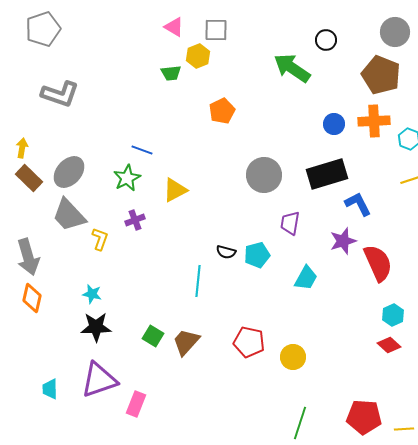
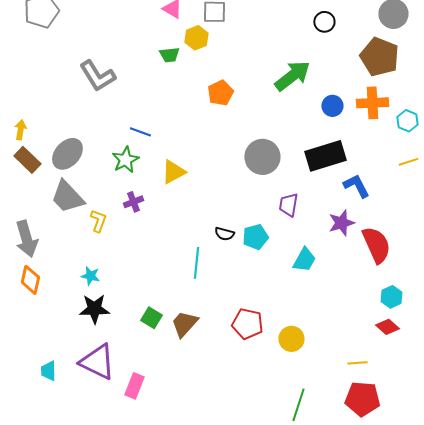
green arrow: (292, 68) -> (292, 76), moved, turned 108
gray L-shape: (60, 94) -> (97, 76), moved, turned 39
purple triangle: (99, 380) -> (97, 362), turned 45
yellow line: (404, 429) -> (357, 363), moved

